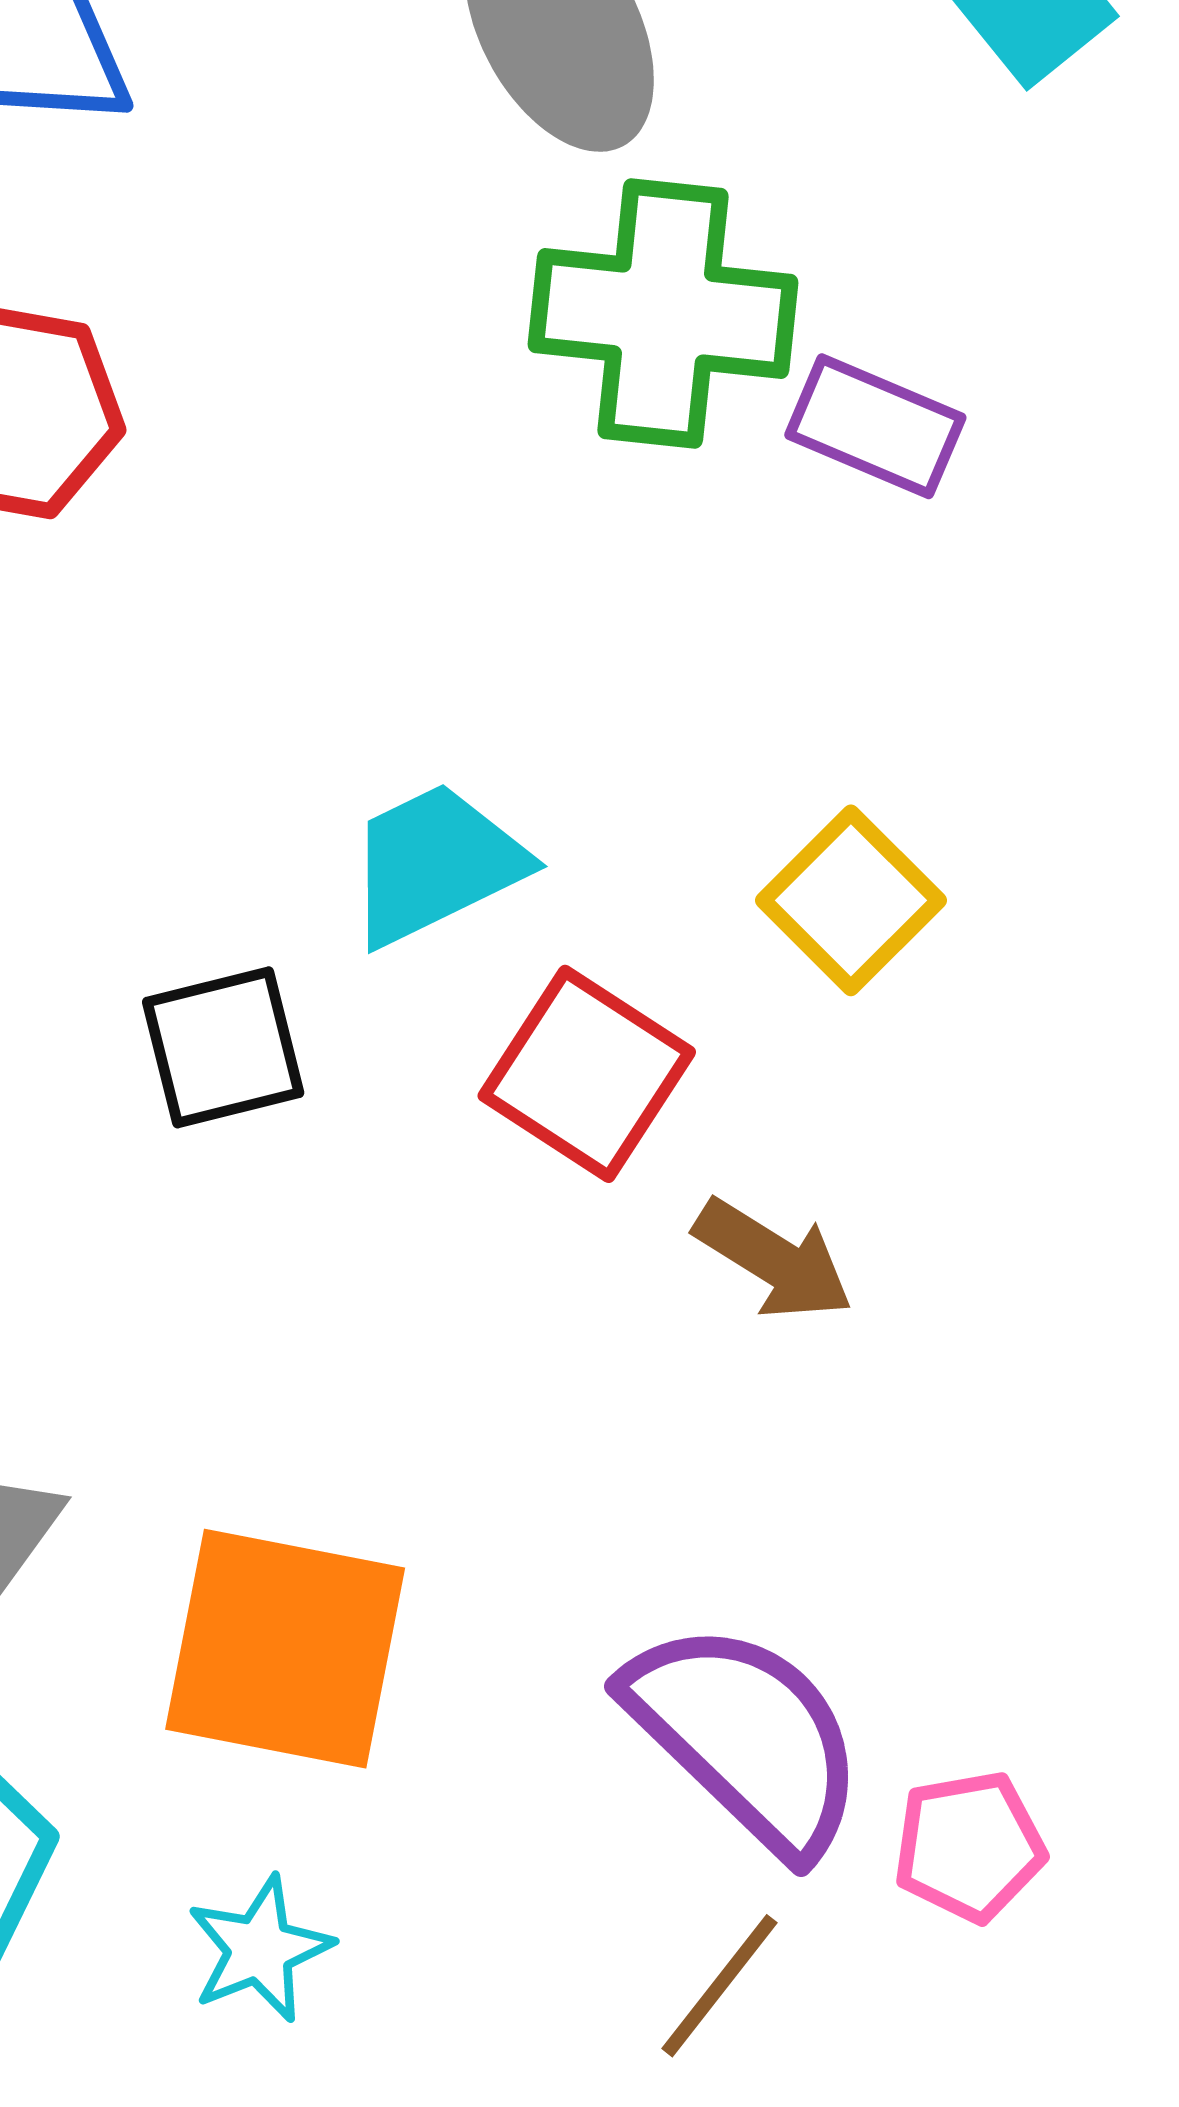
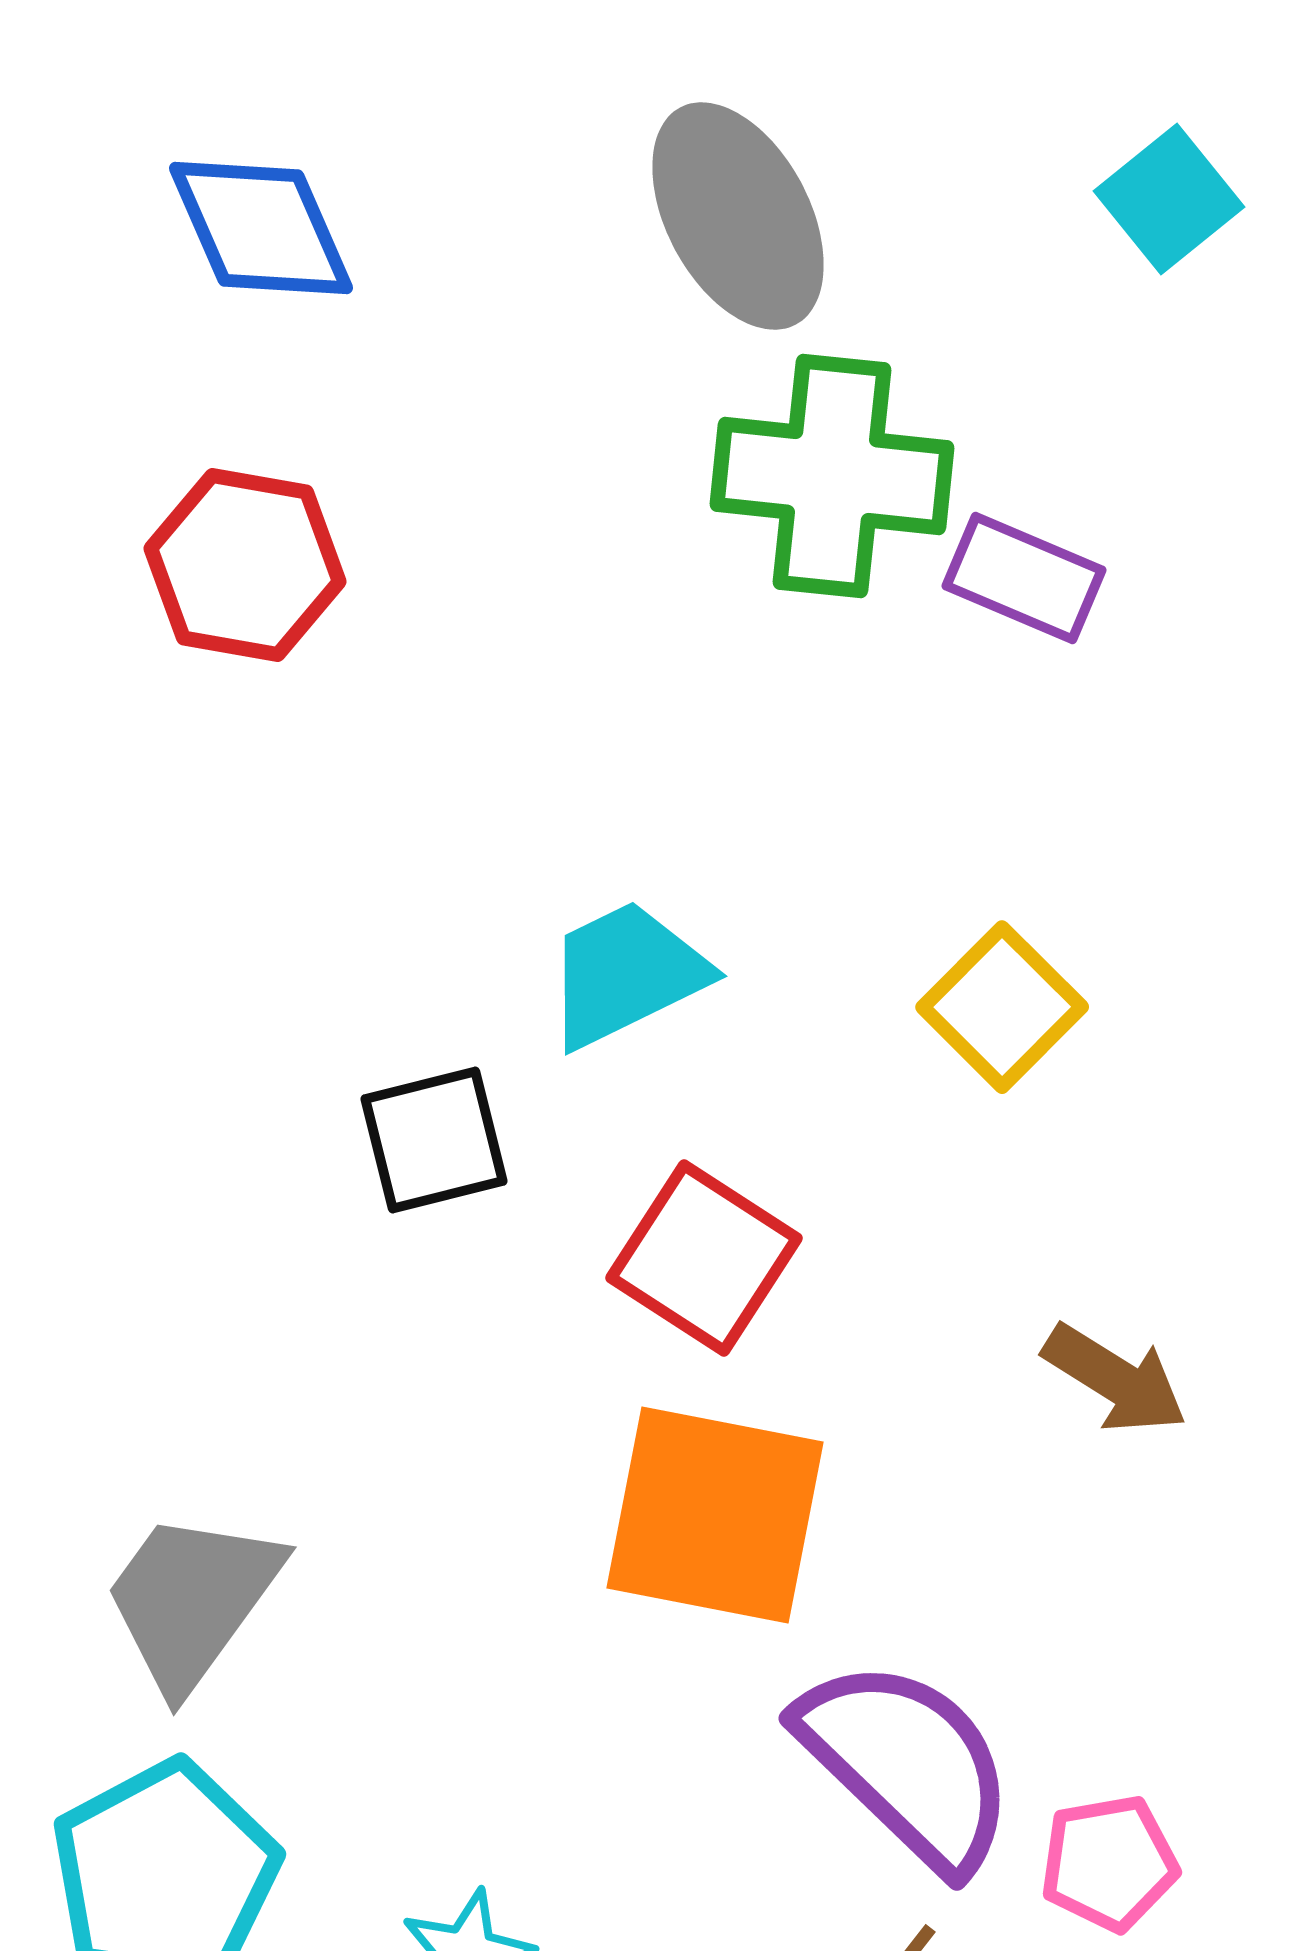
red square: (587, 1074) -> (704, 1258), moved
brown arrow: (774, 1260) -> (1115, 1379), moved
orange square: (285, 1649) -> (715, 1515), moved

